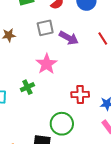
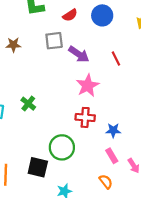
pink star: (47, 64) -> (88, 86), moved
green cross: (27, 87) -> (28, 104), turned -32

